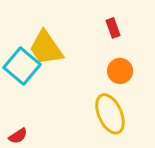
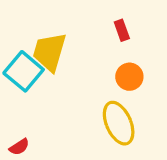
yellow trapezoid: (46, 48) -> (49, 52), turned 51

